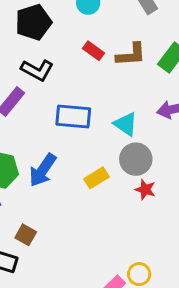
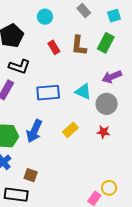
red rectangle: (93, 51) -> (54, 47), turned 32
brown L-shape: (131, 55) -> (79, 46), turned 110
gray circle: (136, 159) -> (107, 104), moved

